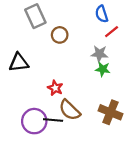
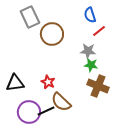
brown circle: (60, 35) -> (52, 34), size x1.5
black triangle: (19, 63) -> (15, 83), moved
brown cross: (110, 112) -> (98, 86), moved
black line: (53, 120) -> (46, 111), turned -30

